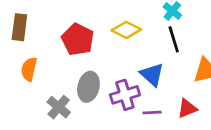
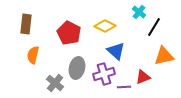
black line: (174, 39) -> (154, 27), moved, turned 48
blue triangle: (152, 75) -> (116, 51), moved
red triangle: (187, 108) -> (143, 77), moved

